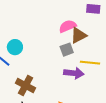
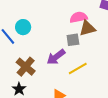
yellow line: (90, 63) -> (78, 69), moved, turned -48
purple arrow: (74, 73) -> (56, 57), moved, turned 126

